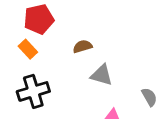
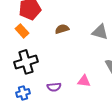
gray triangle: (102, 75) -> (100, 32), moved

